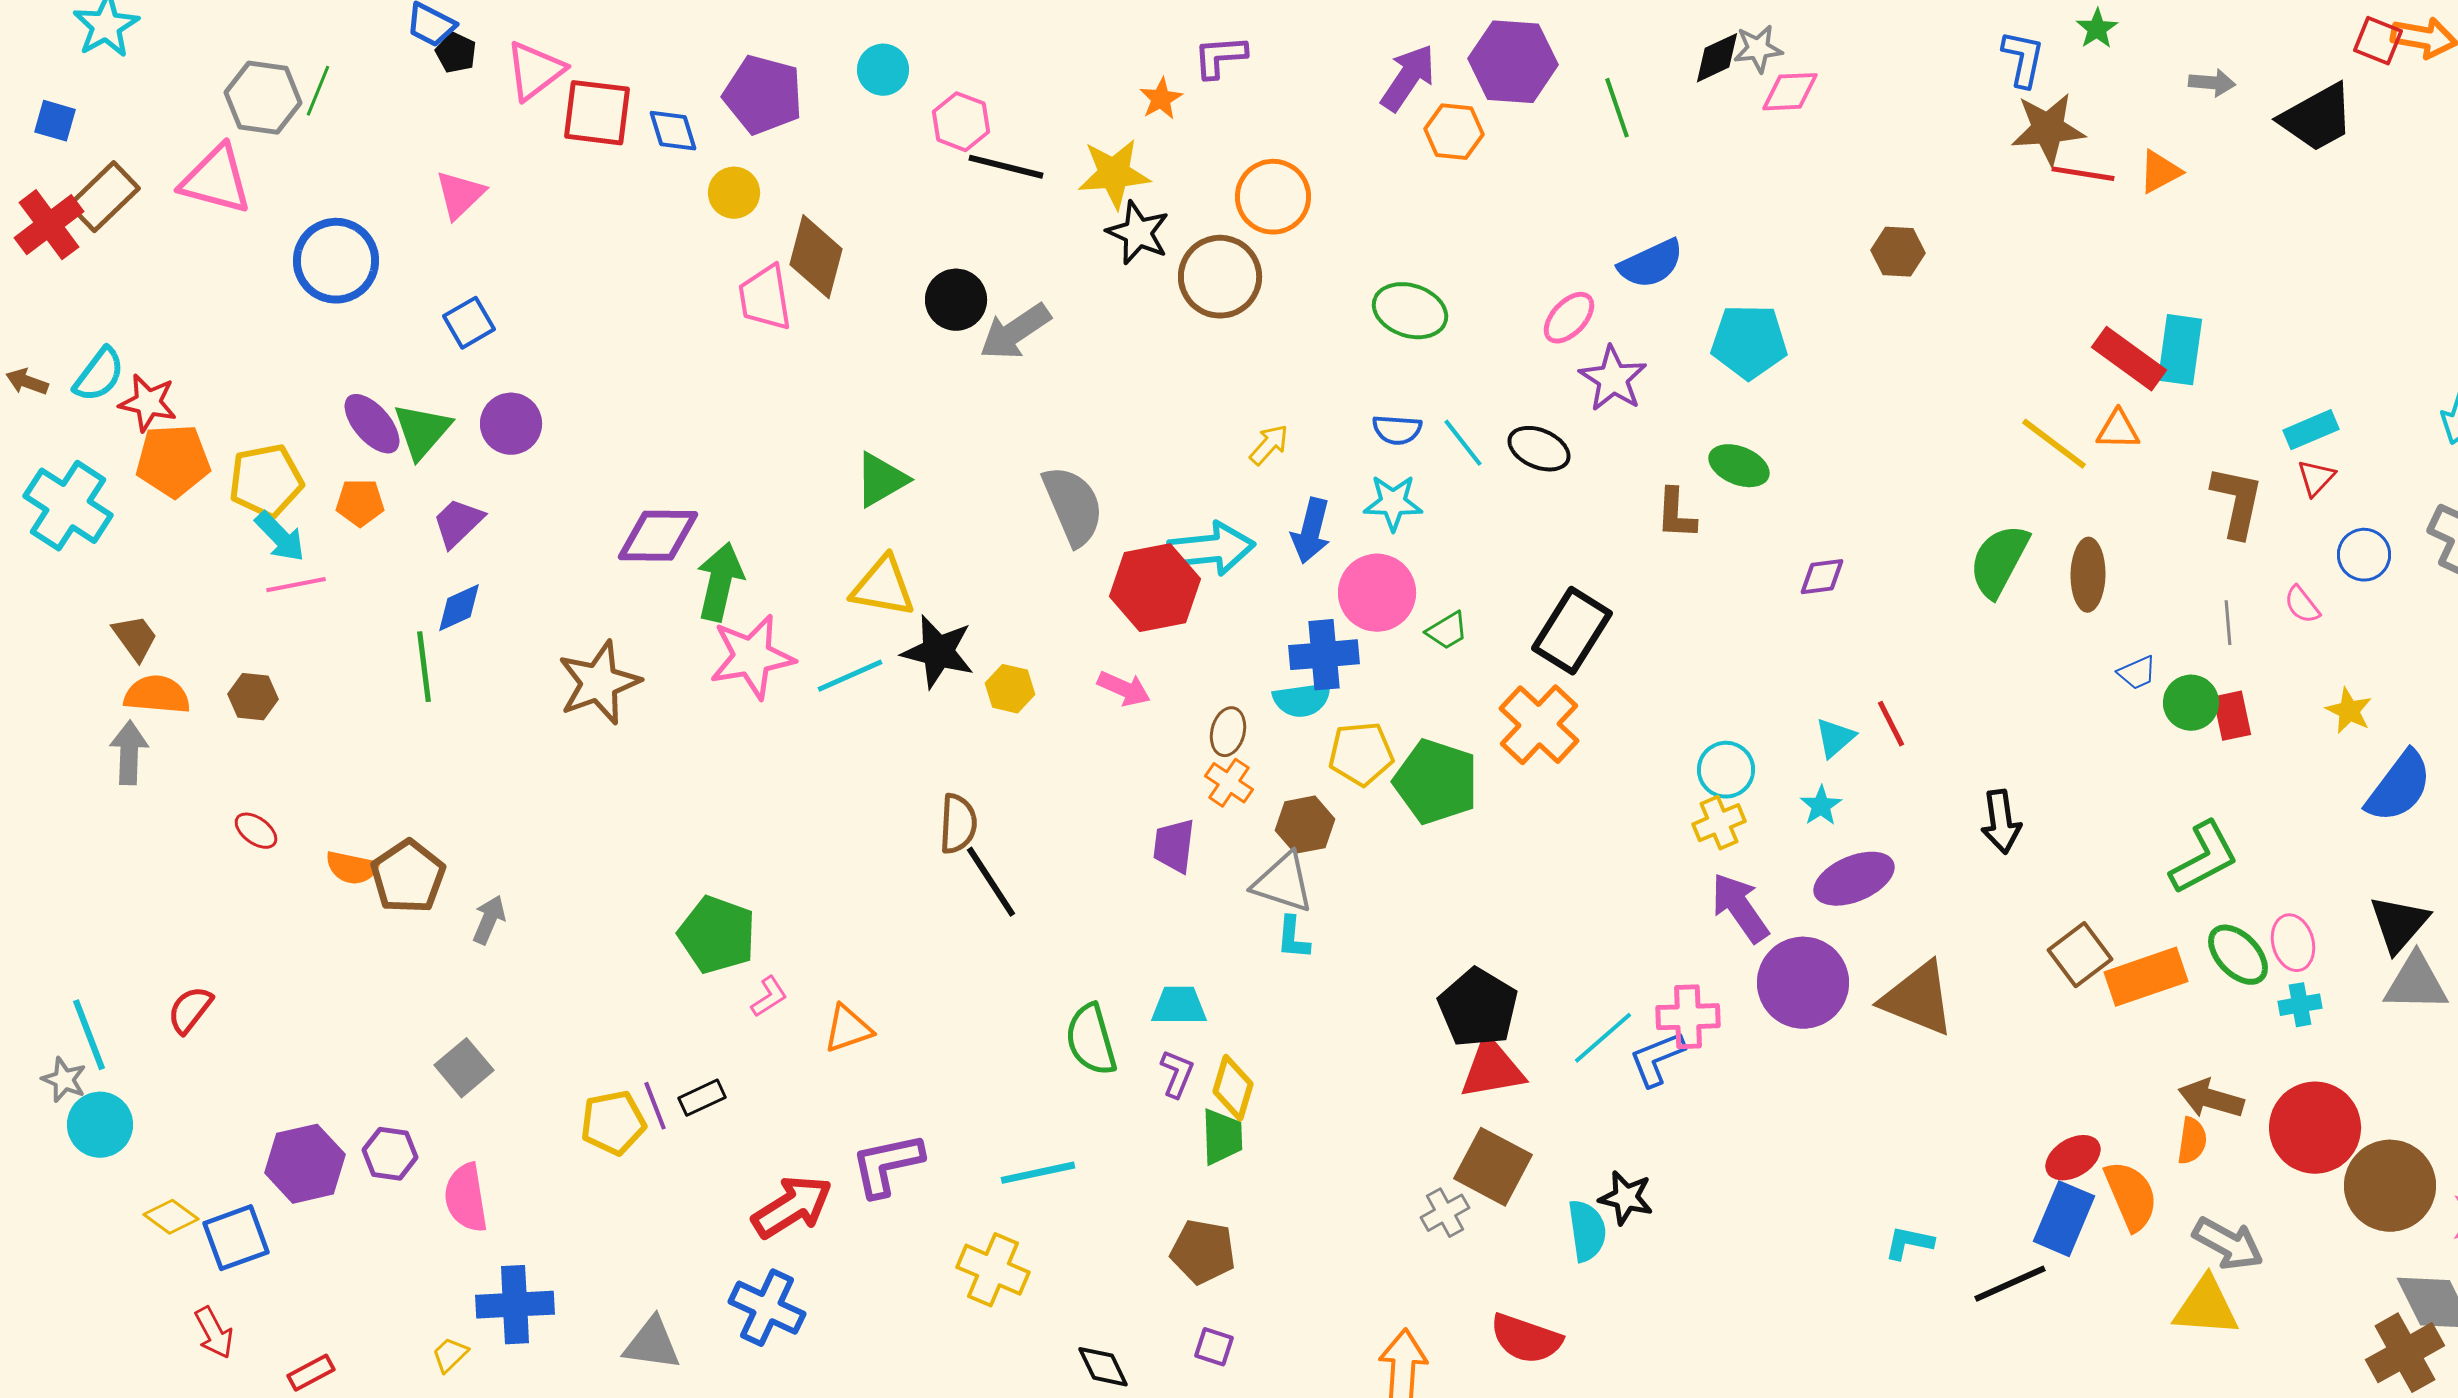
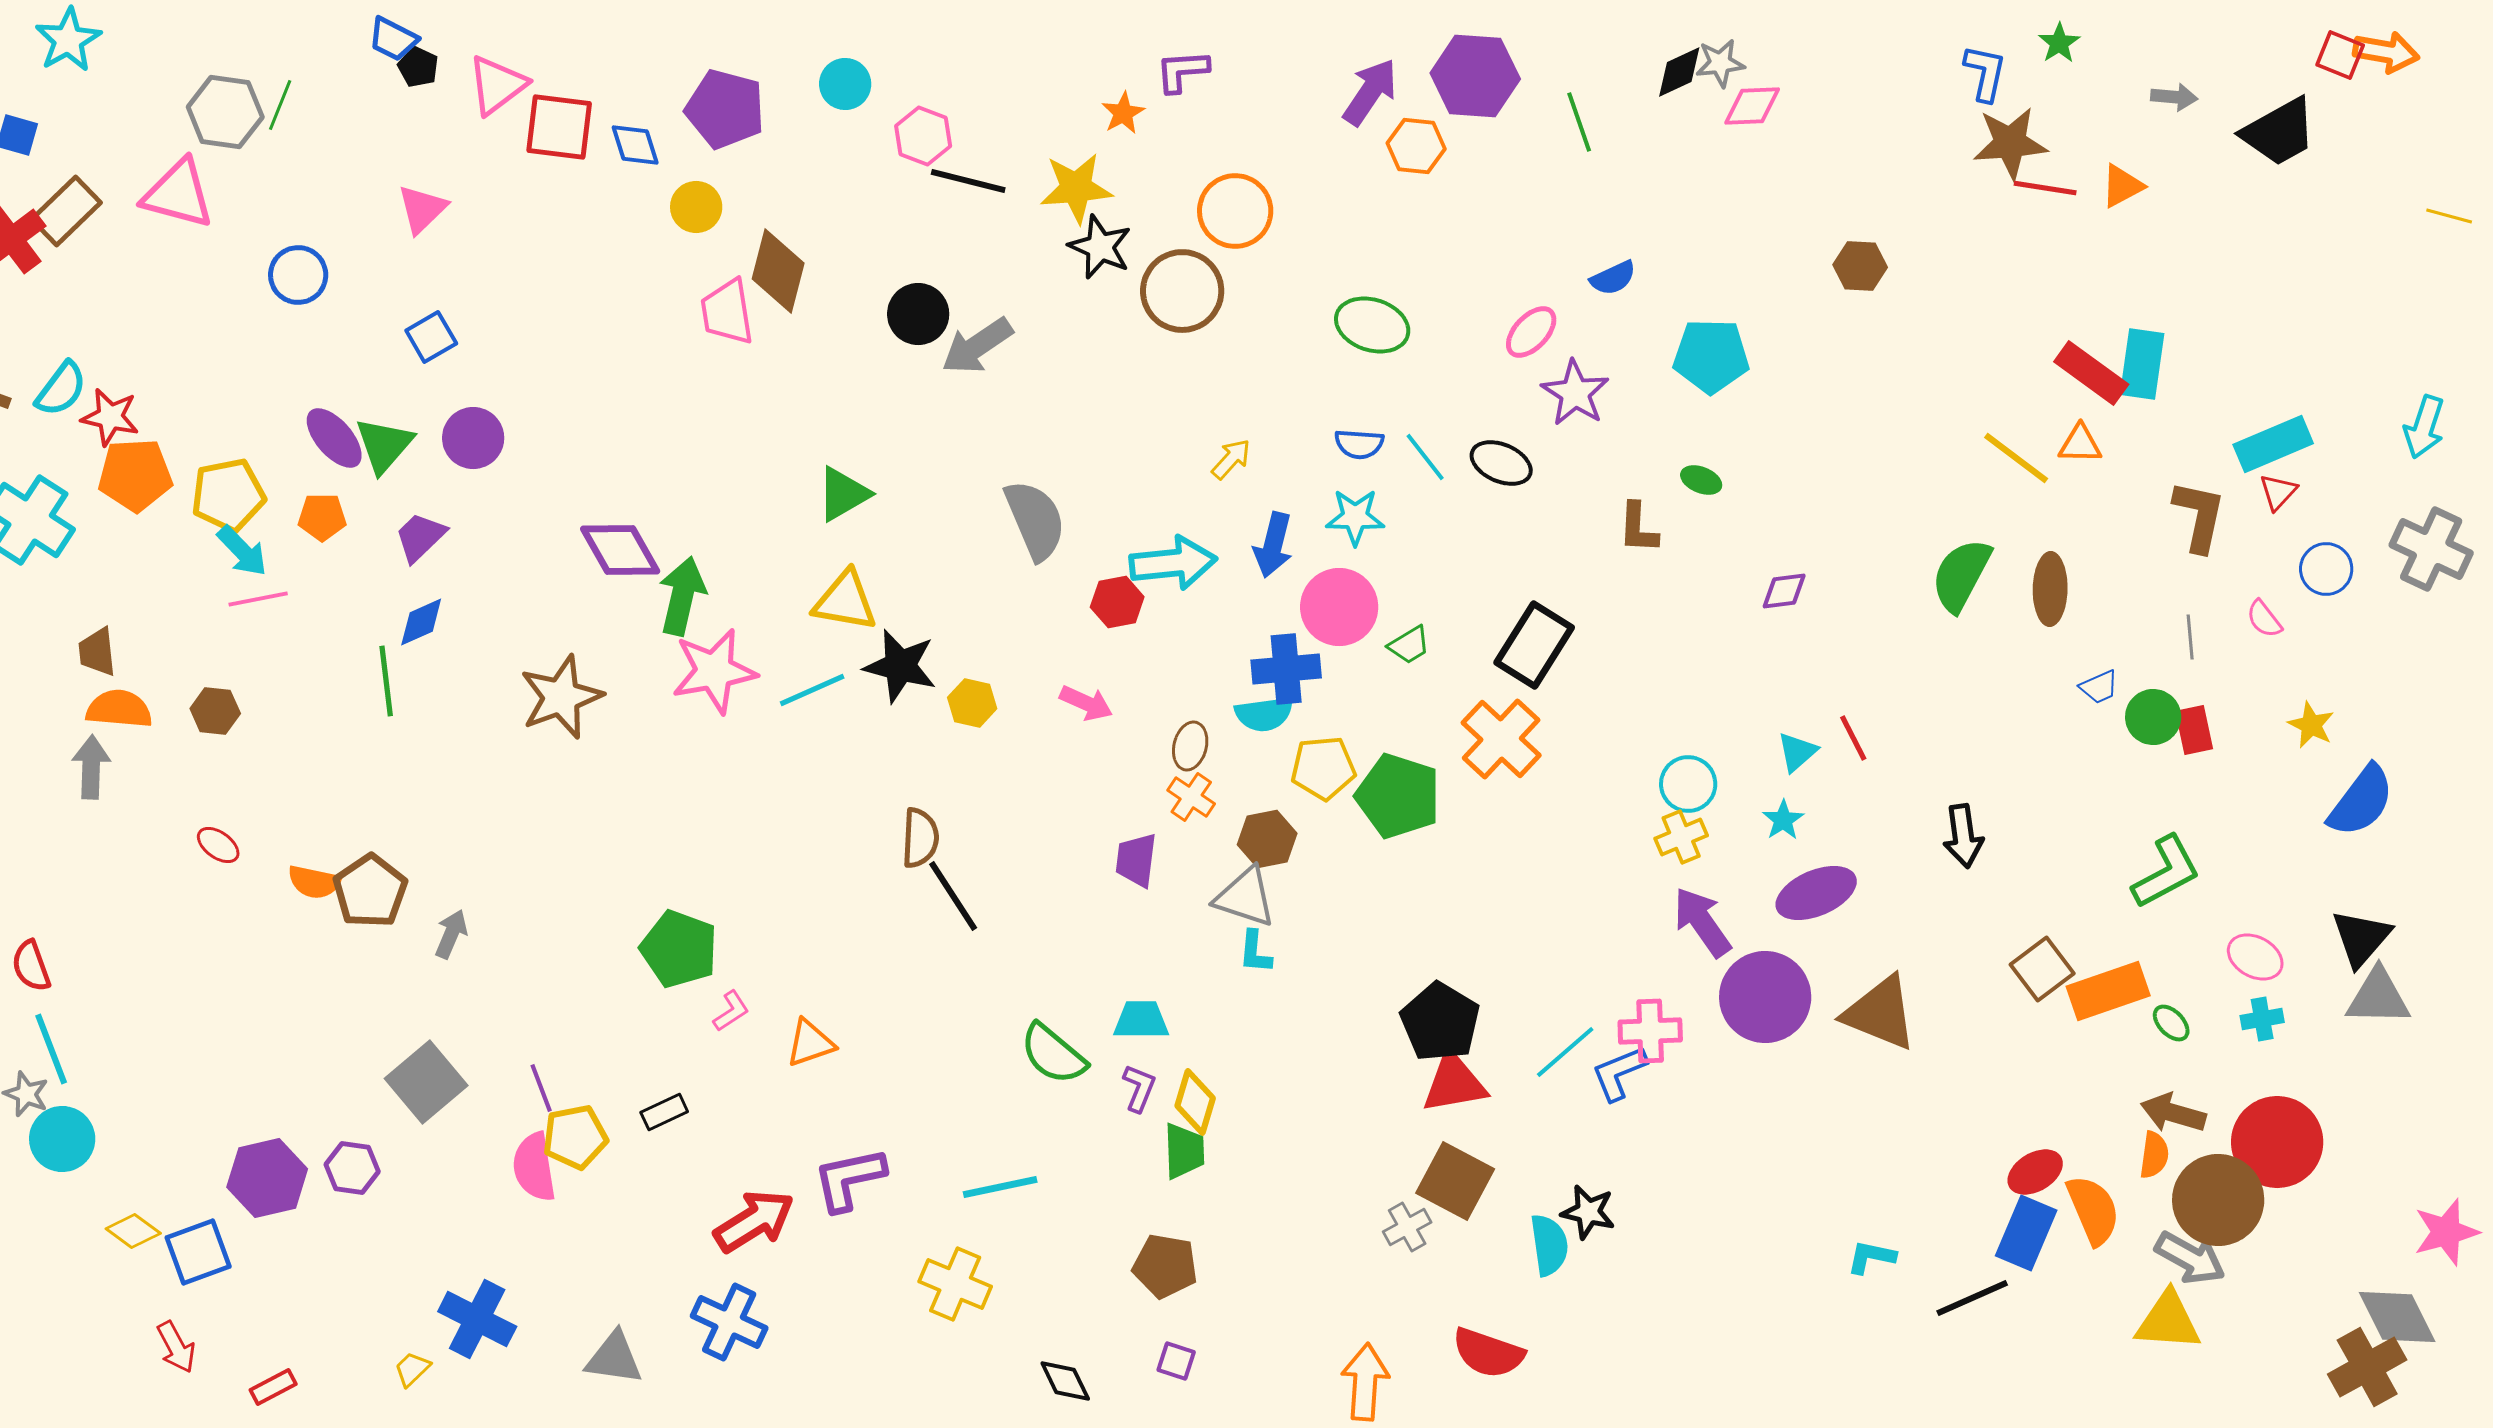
blue circle: (336, 261) -> (298, 275), size x0.7
blue semicircle: (1651, 264) -> (1613, 278), size x0.7
cyan rectangle: (2311, 430) -> (2273, 444), size x1.4
green ellipse: (1739, 466) -> (1701, 480), size x0.7
purple diamond: (658, 536) -> (620, 550), turned 60
red hexagon: (1155, 588) -> (1117, 602), size x0.6
brown trapezoid: (135, 638) -> (97, 652), turned -150
pink ellipse: (2293, 943) -> (2255, 957), turned -46
green ellipse: (2238, 955) -> (2171, 1023), moved, size x0.6
red semicircle: (190, 1010) -> (31, 966), moved, turned -58
green semicircle: (1091, 1040) -> (1053, 1054), turned -34
gray square: (464, 1068) -> (426, 1082), size x1.4
purple line: (655, 1106) -> (541, 1088), moved
brown circle: (2390, 1186) -> (2218, 1200), moved
pink semicircle: (466, 1198) -> (534, 1167), moved
blue cross: (515, 1305) -> (477, 1319), turned 30

